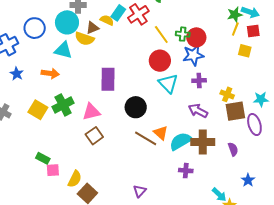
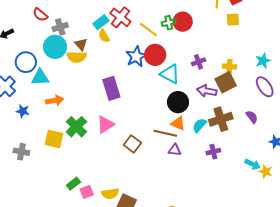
cyan rectangle: (118, 13) -> (101, 22), turned 35
yellow semicircle: (107, 20) -> (104, 36), moved, turned -128
brown triangle: (92, 28) -> (81, 44), turned -32
cyan triangle: (63, 50) -> (40, 77), moved
blue star: (193, 55) -> (136, 57), moved
black circle: (136, 107) -> (178, 102), moved
brown square: (235, 111) -> (226, 82), moved
brown square: (94, 136) -> (132, 144), moved
cyan semicircle: (181, 141) -> (199, 125), size x0.7
green rectangle: (43, 158) -> (73, 184), turned -48
yellow semicircle: (75, 179) -> (110, 194), turned 72
purple triangle: (140, 191) -> (175, 150), moved, turned -48

